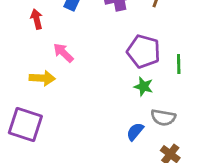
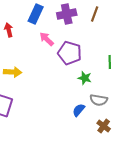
purple pentagon: (144, 51) -> (70, 53), moved
pink arrow: (63, 53) -> (47, 39), moved

